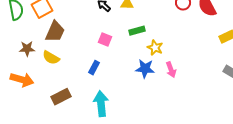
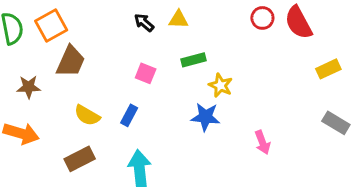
yellow semicircle: (51, 58) -> (87, 115), moved
pink arrow: (171, 70) -> (262, 142), moved

